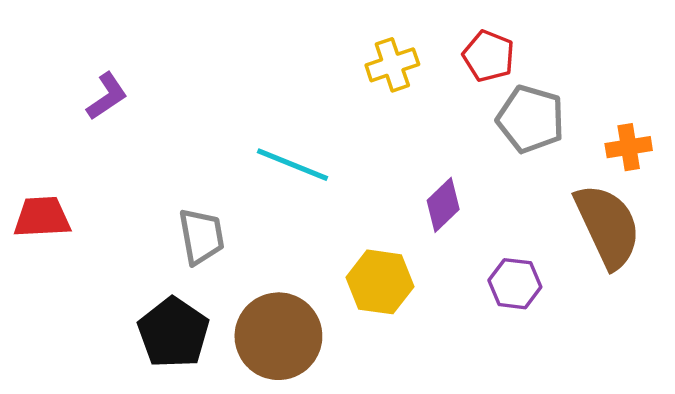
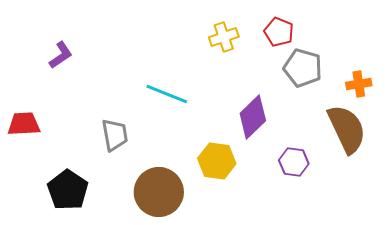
purple diamond: (443, 205) -> (253, 117), size x1.4
black pentagon: (173, 333) -> (68, 190), moved

